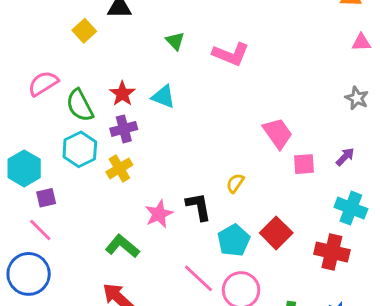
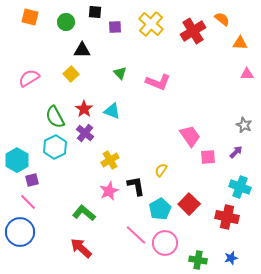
yellow square: (84, 31) -> (71, 74), moved
pink semicircle: (43, 83) -> (29, 78), moved
gray star: (357, 98) -> (244, 125), moved
purple cross: (124, 129) -> (85, 133), turned -36
yellow cross: (119, 168) -> (110, 160), moved

